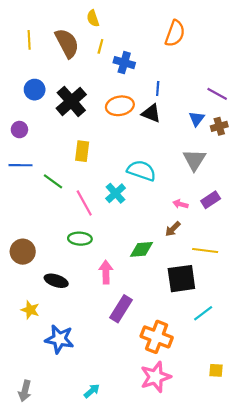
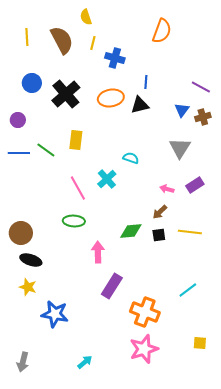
black triangle: (151, 113) -> (140, 105), turned -36
cyan semicircle: (141, 171) -> (131, 158), size x0.6
green line: (53, 181) -> (46, 150), moved
black square: (181, 279) -> (159, 235), moved, size x0.5
black ellipse: (56, 281) -> (31, 260), moved

